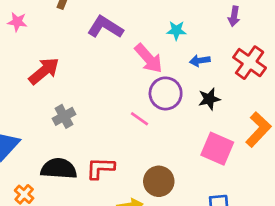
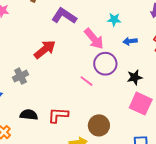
red arrow: (44, 71) -> (45, 49), moved
black star: (209, 99) -> (135, 77), moved
gray cross: (64, 116) -> (20, 76), moved
black semicircle: (59, 169) -> (29, 115), size x0.7

